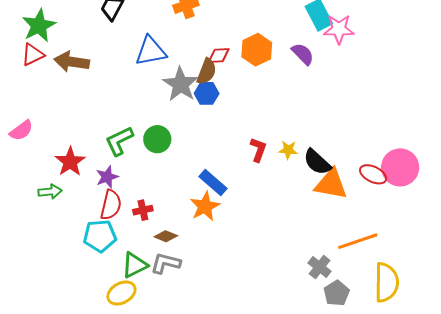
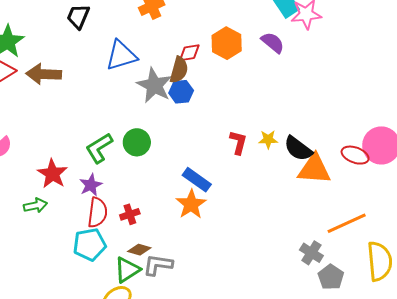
brown diamond: (166, 236) -> (139, 250), moved

